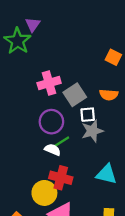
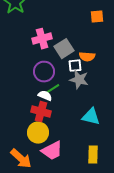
orange square: (113, 57) -> (97, 17), turned -32
orange semicircle: (109, 95) -> (87, 57), moved
gray star: (92, 131) -> (79, 80), turned 30
red cross: (61, 178) -> (41, 112), moved

